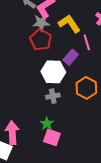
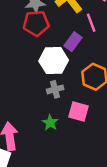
red pentagon: (41, 40) -> (36, 23), turned -30
pink square: (52, 137) -> (79, 112), moved

